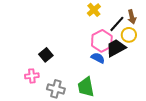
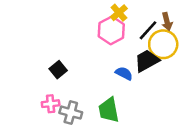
yellow circle: (129, 35) -> (163, 44), size x1.5
pink hexagon: (102, 41) -> (111, 30), moved
pink cross: (32, 76) -> (51, 104), moved

